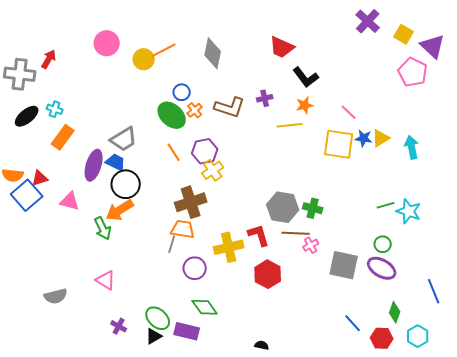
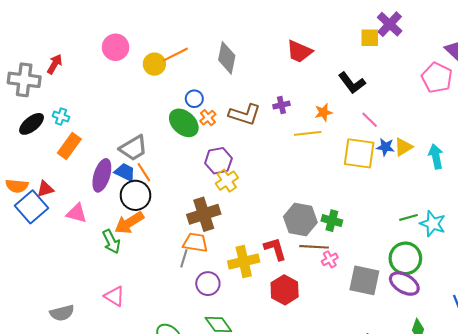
yellow square: (404, 34) -> (370, 38), moved, turned -30
black L-shape: (306, 77) -> (352, 83), moved
orange line: (174, 152) -> (144, 172), moved
green circle: (383, 244) -> (405, 258), size x1.8

